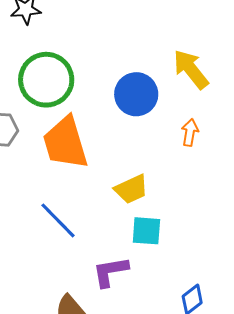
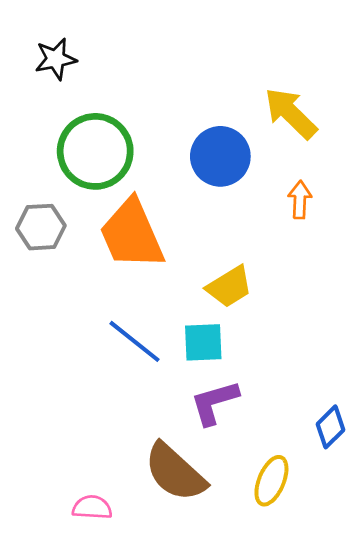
cyan square: (146, 231) -> (203, 342), moved

